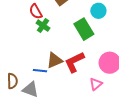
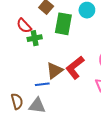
green cross: (43, 26) -> (35, 38), turned -32
green rectangle: (84, 29) -> (63, 24), moved, turned 55

